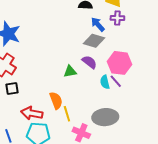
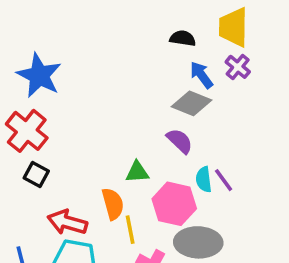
purple cross: (117, 18) -> (238, 67), turned 32
pink hexagon: (120, 63) -> (174, 204), moved
green triangle: (70, 71) -> (137, 172), moved
black square: (12, 89) -> (36, 175), turned 32

